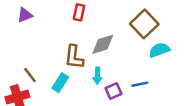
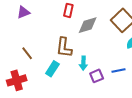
gray diamond: (103, 44) -> (88, 25), moved
brown line: (30, 75) -> (27, 53), moved

